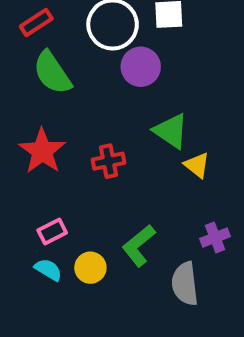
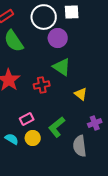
green triangle: (171, 131) -> (62, 67), moved
yellow triangle: (197, 165) -> (81, 94), moved
pink rectangle: (52, 231) -> (27, 119), moved

